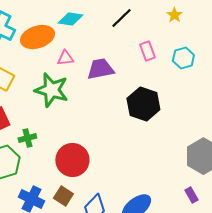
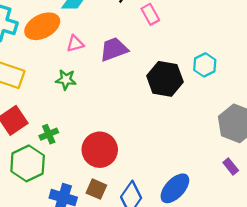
pink rectangle: (147, 51) -> (150, 14), moved
cyan hexagon: (183, 58) -> (205, 65), moved
green star: (51, 90) -> (66, 80), size x0.6

